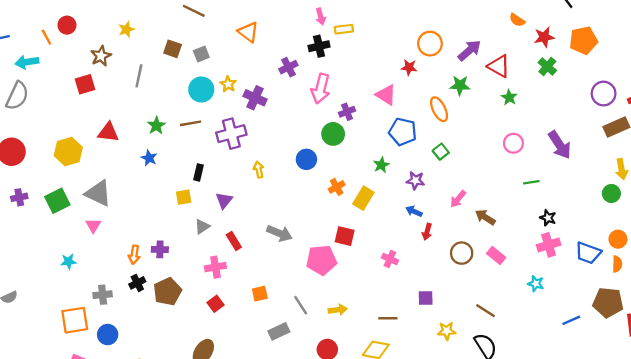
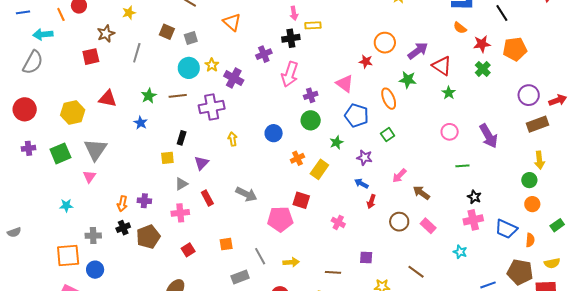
green circle: (333, 134) -> (311, 120), moved
gray triangle: (98, 193) -> (95, 150), turned 35
orange circle: (618, 239) -> (532, 204), moved
pink cross: (215, 267) -> (180, 213), moved

